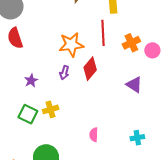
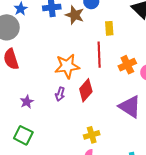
purple triangle: (134, 85) -> (130, 107), size x1.4
yellow cross: (51, 109) -> (92, 135), moved

